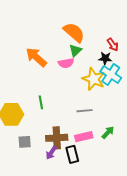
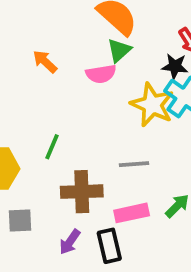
orange arrow: (36, 57) -> (45, 62), size x0.6
green line: (41, 102) -> (52, 147), turned 32
brown cross: (57, 138) -> (82, 192), moved

